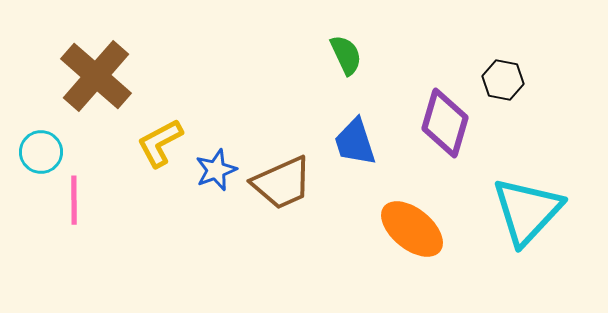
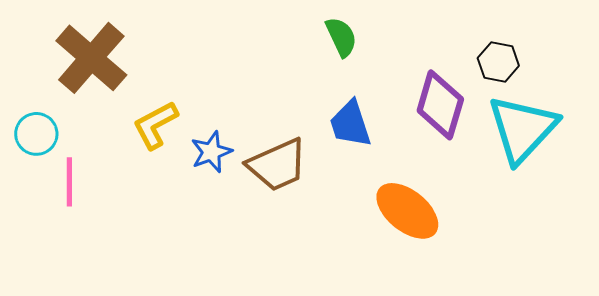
cyan triangle: (527, 211) -> (522, 129), moved

